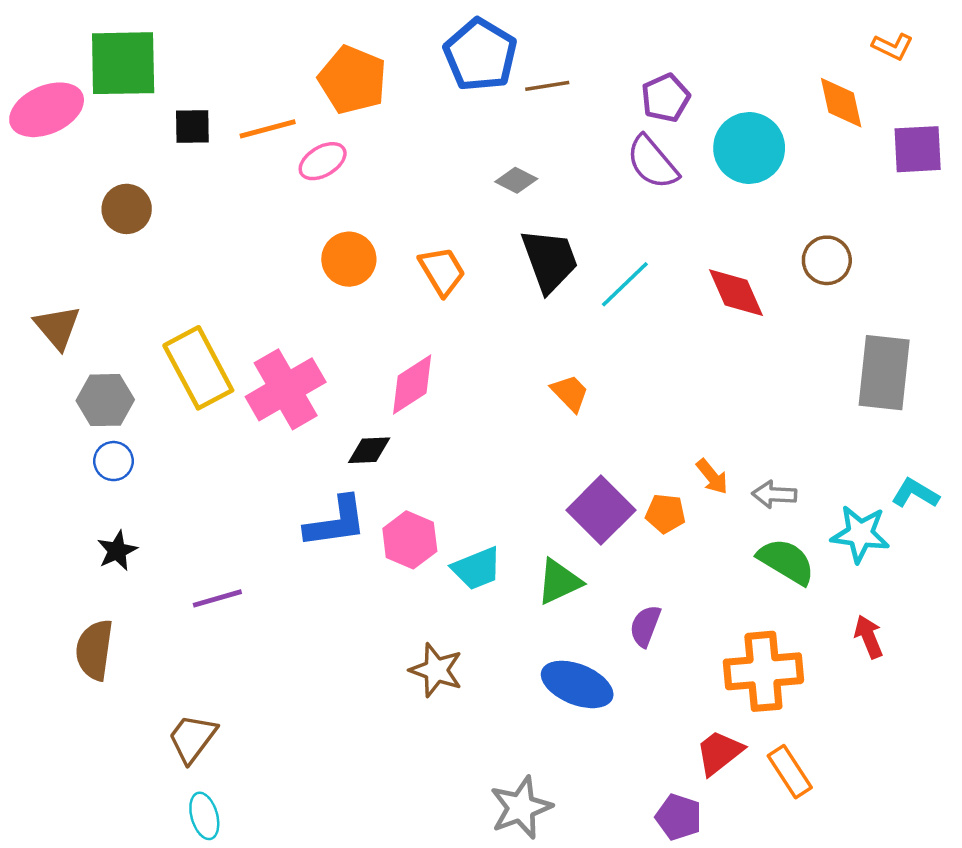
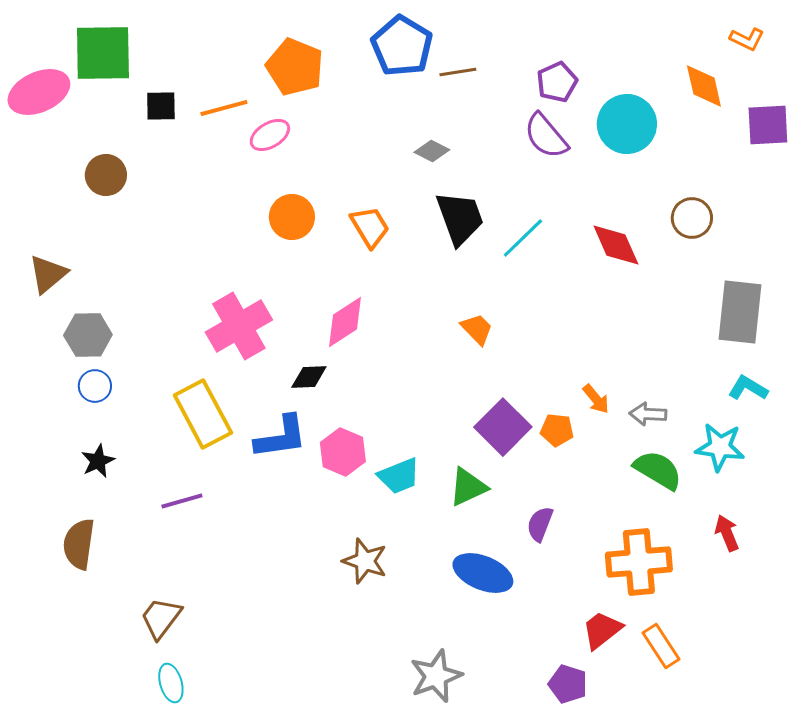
brown triangle: (57, 327) -> (48, 274), turned 30
yellow rectangle: (198, 368) -> (203, 414), moved
cyan L-shape: (915, 493) -> (748, 388), moved

